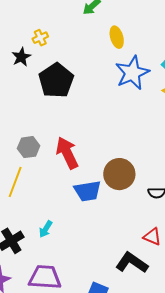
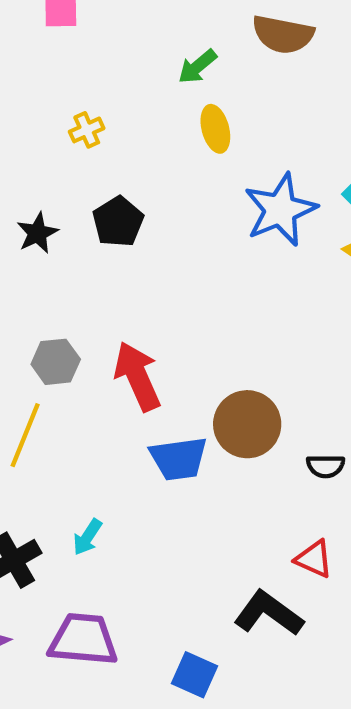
yellow ellipse: (117, 37) -> (215, 129), moved
black star: (21, 57) -> (37, 233), moved
black pentagon: (56, 80) -> (118, 222), size x0.7

